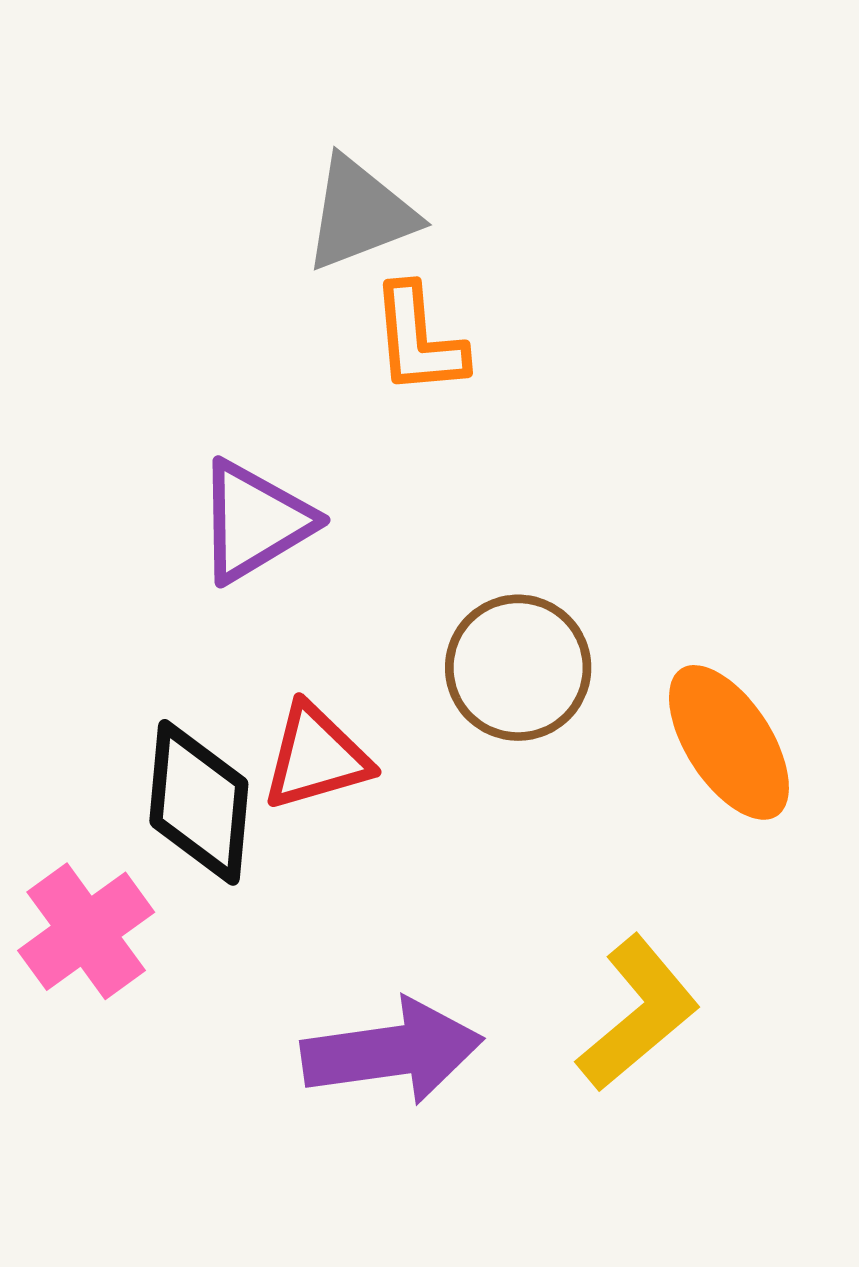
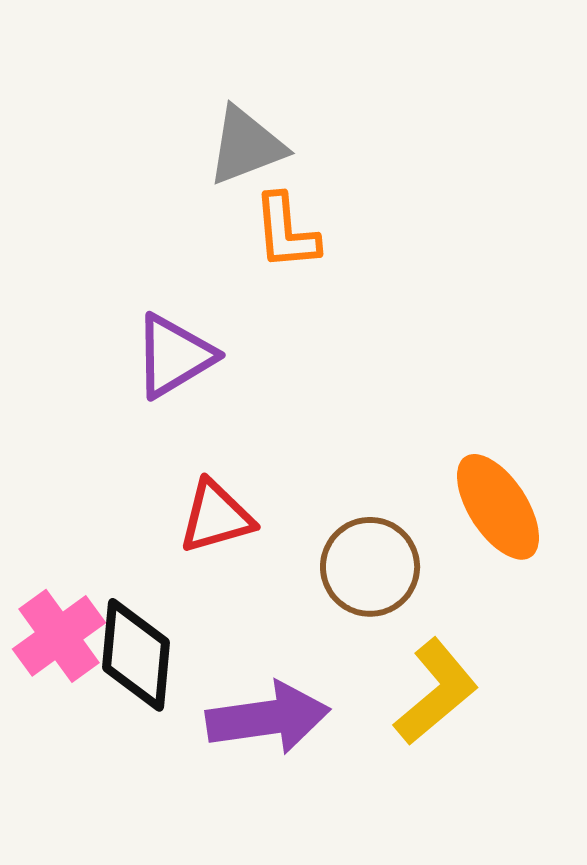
brown circle: (518, 668) -> (370, 567), moved
black diamond: (199, 802) -> (136, 655), moved

